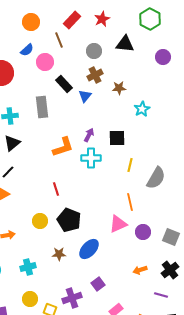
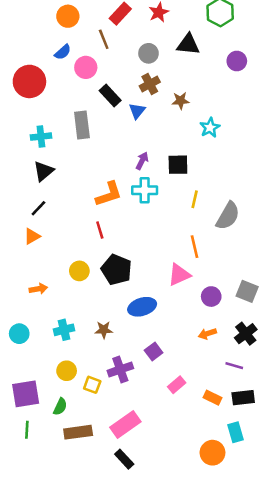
orange L-shape: (63, 147) -> (109, 194), moved
purple circle: (143, 232) -> (211, 297), moved
blue ellipse: (89, 249) -> (142, 307), turned 30
brown star: (59, 254) -> (104, 330), moved

